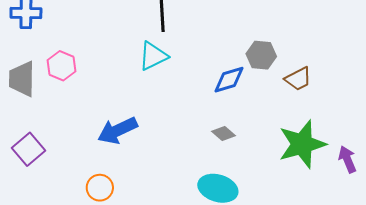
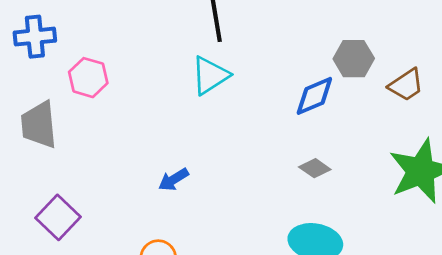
pink hexagon: (61, 66) -> (88, 78), moved
blue arrow: (118, 130) -> (174, 179), size x0.6

